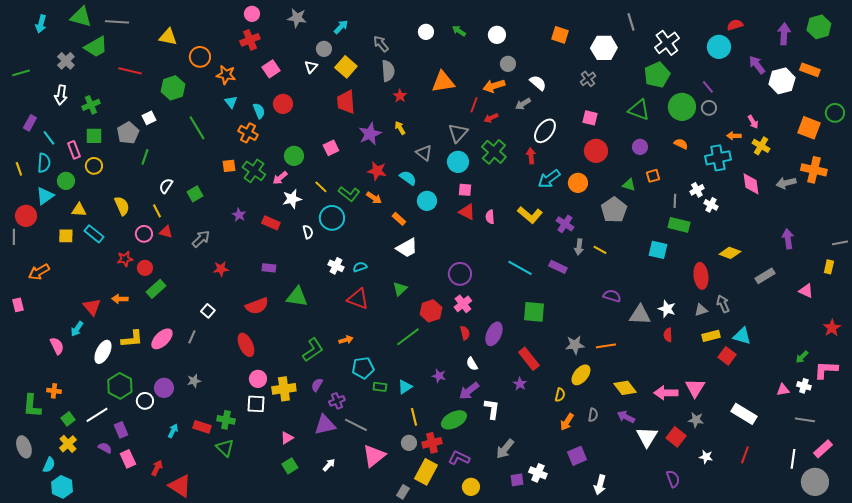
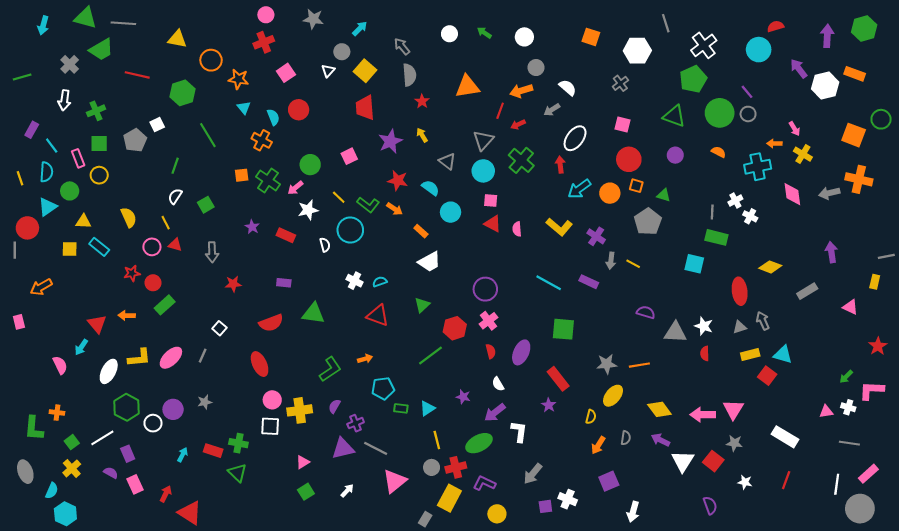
green line: (145, 157) -> (175, 166), moved
orange square: (653, 176) -> (636, 186), moved, turned 32
gray arrow: (201, 239) -> (212, 252), turned 132

